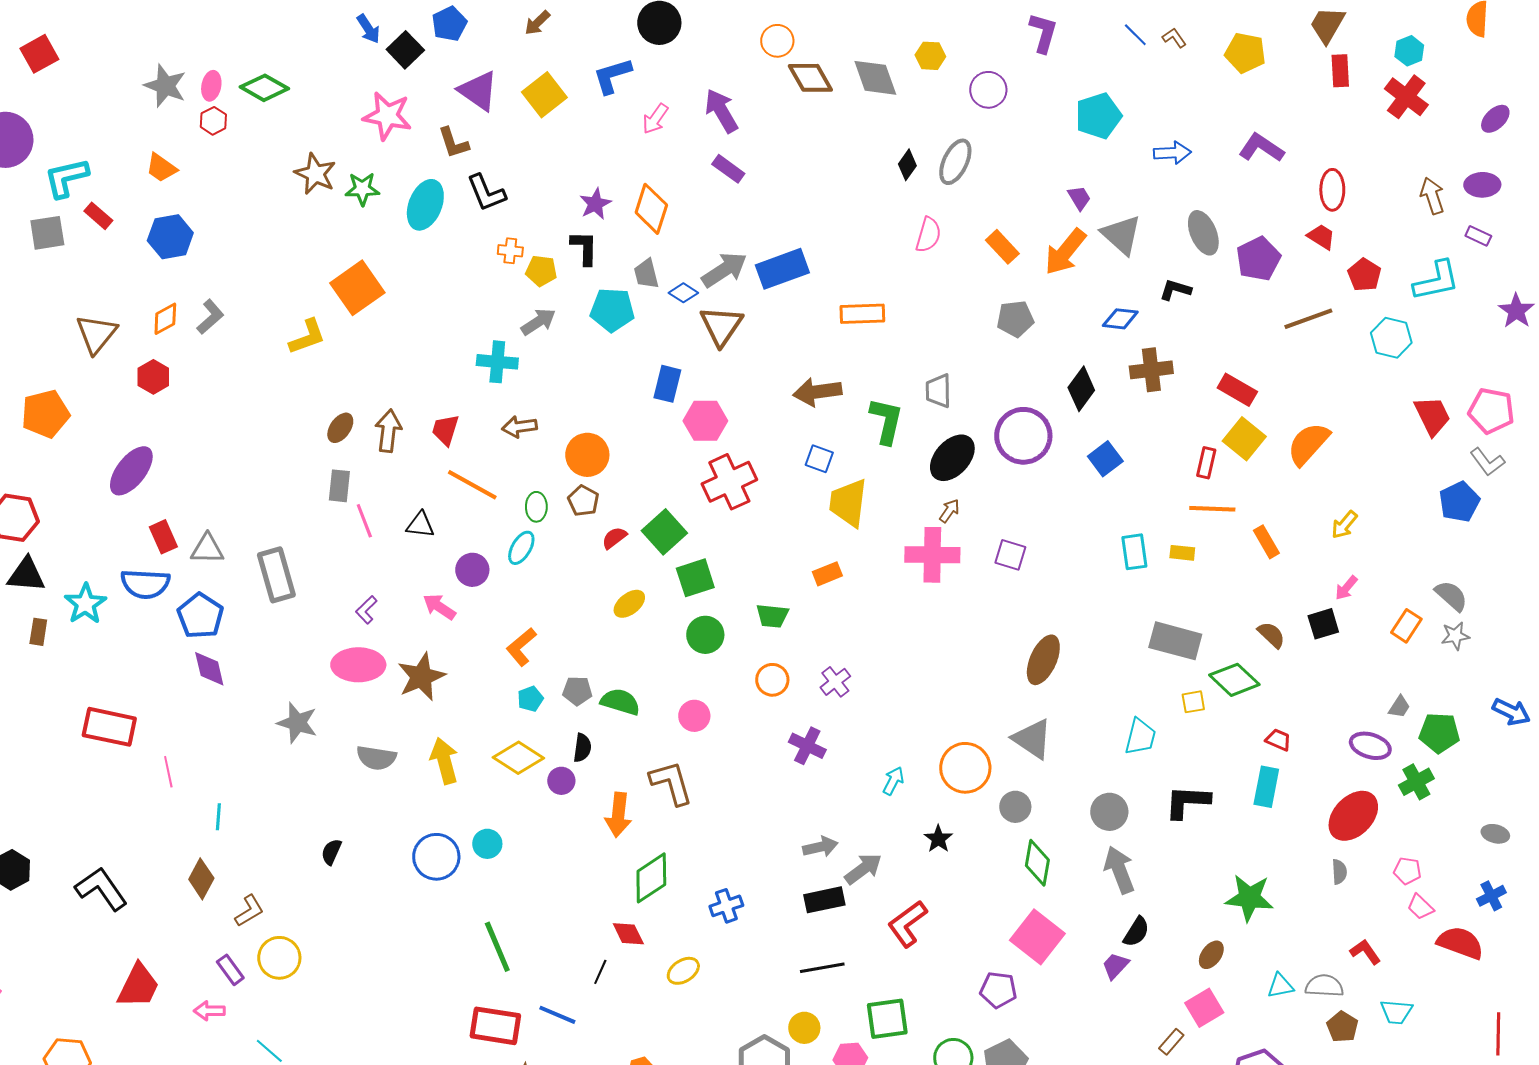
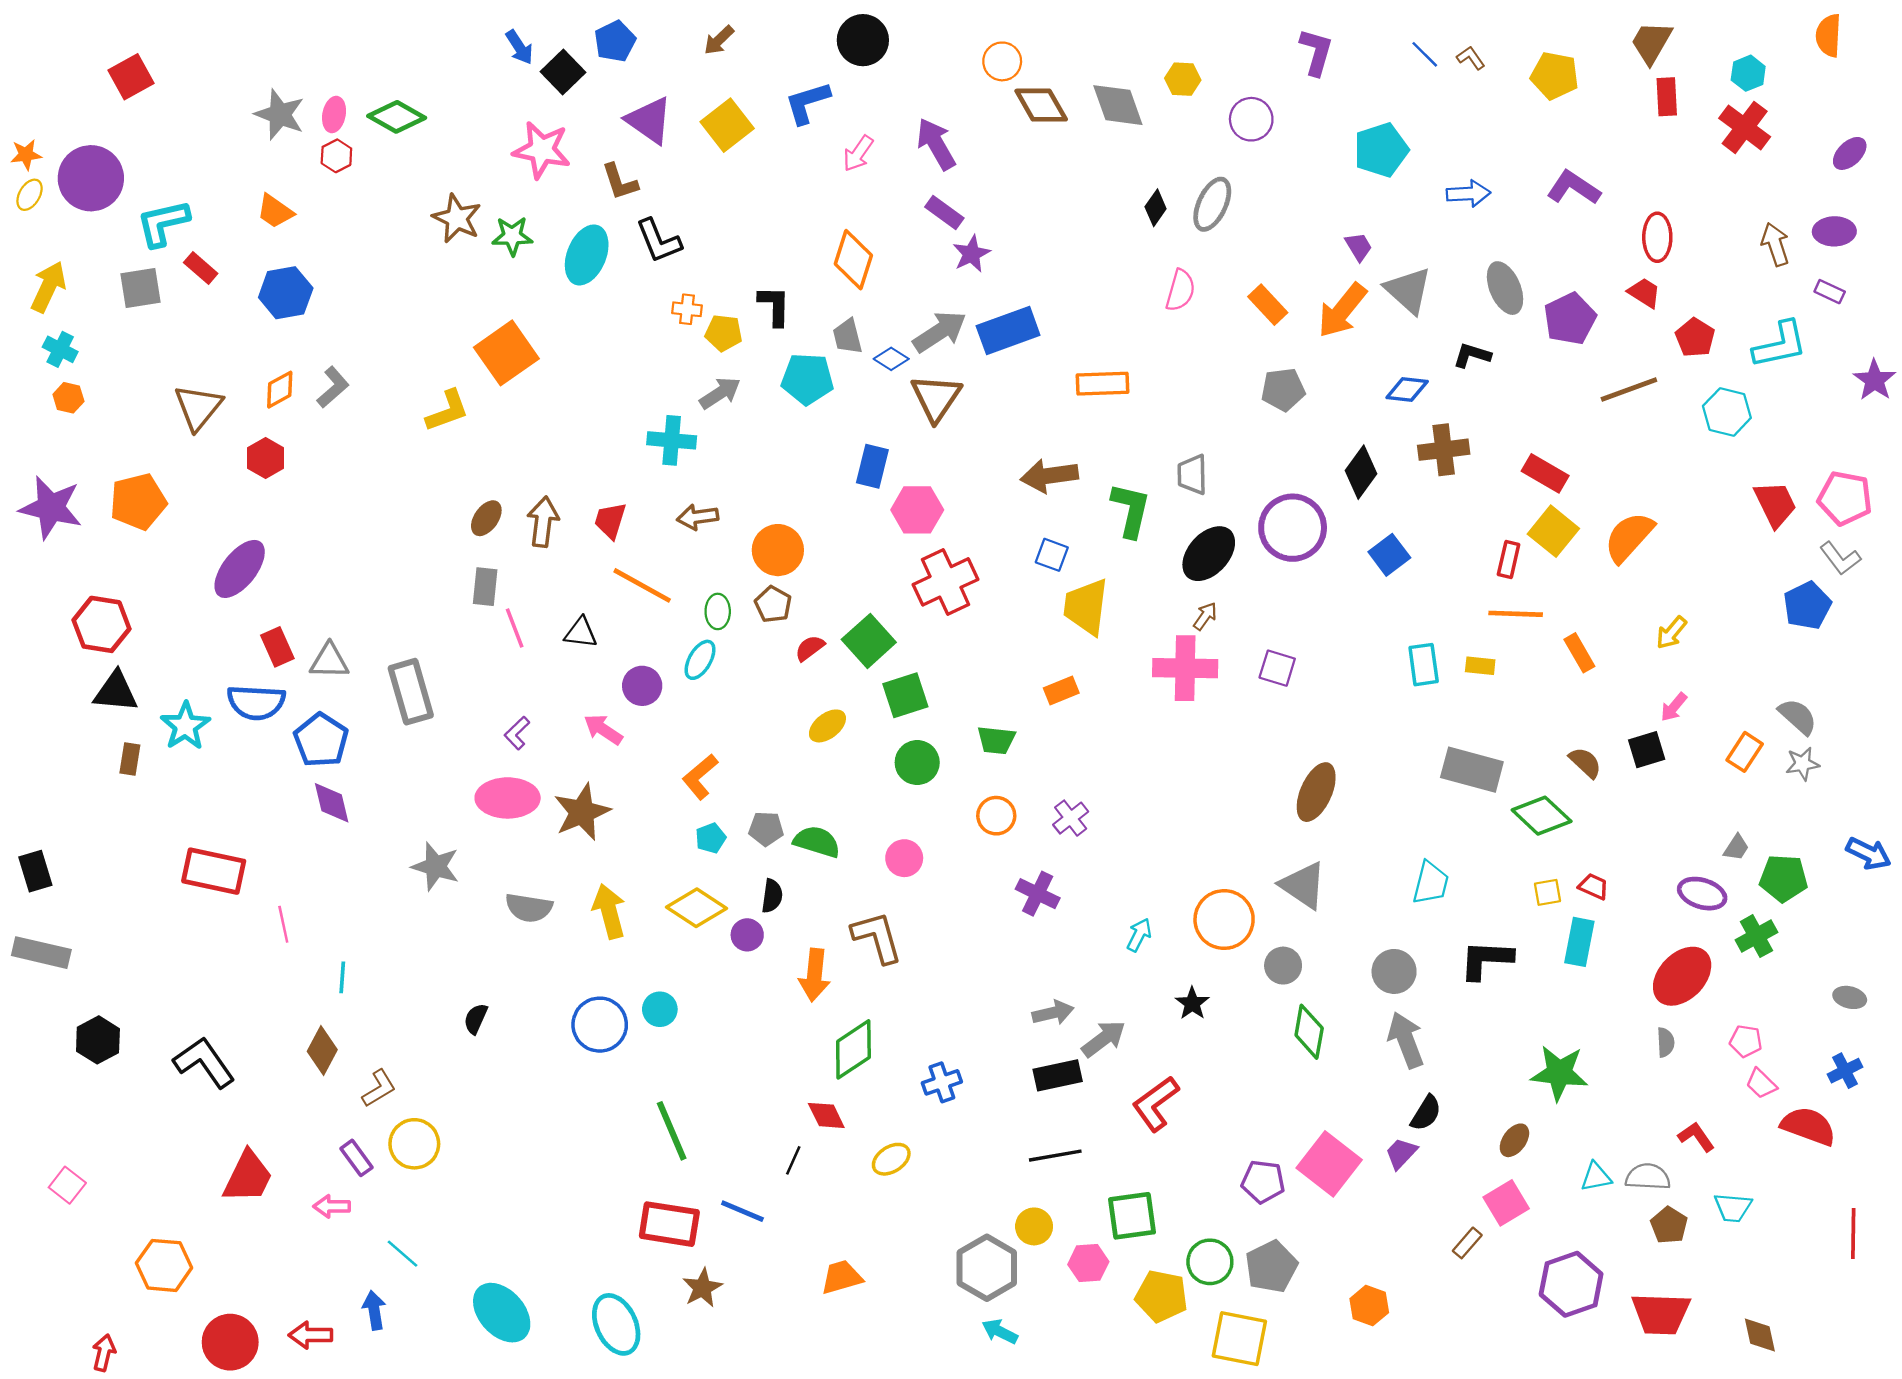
purple star: (595, 204) -> (971, 254), moved
yellow square: (1193, 702) -> (1548, 892), moved
pink square: (1037, 937) -> (1329, 1164), moved

